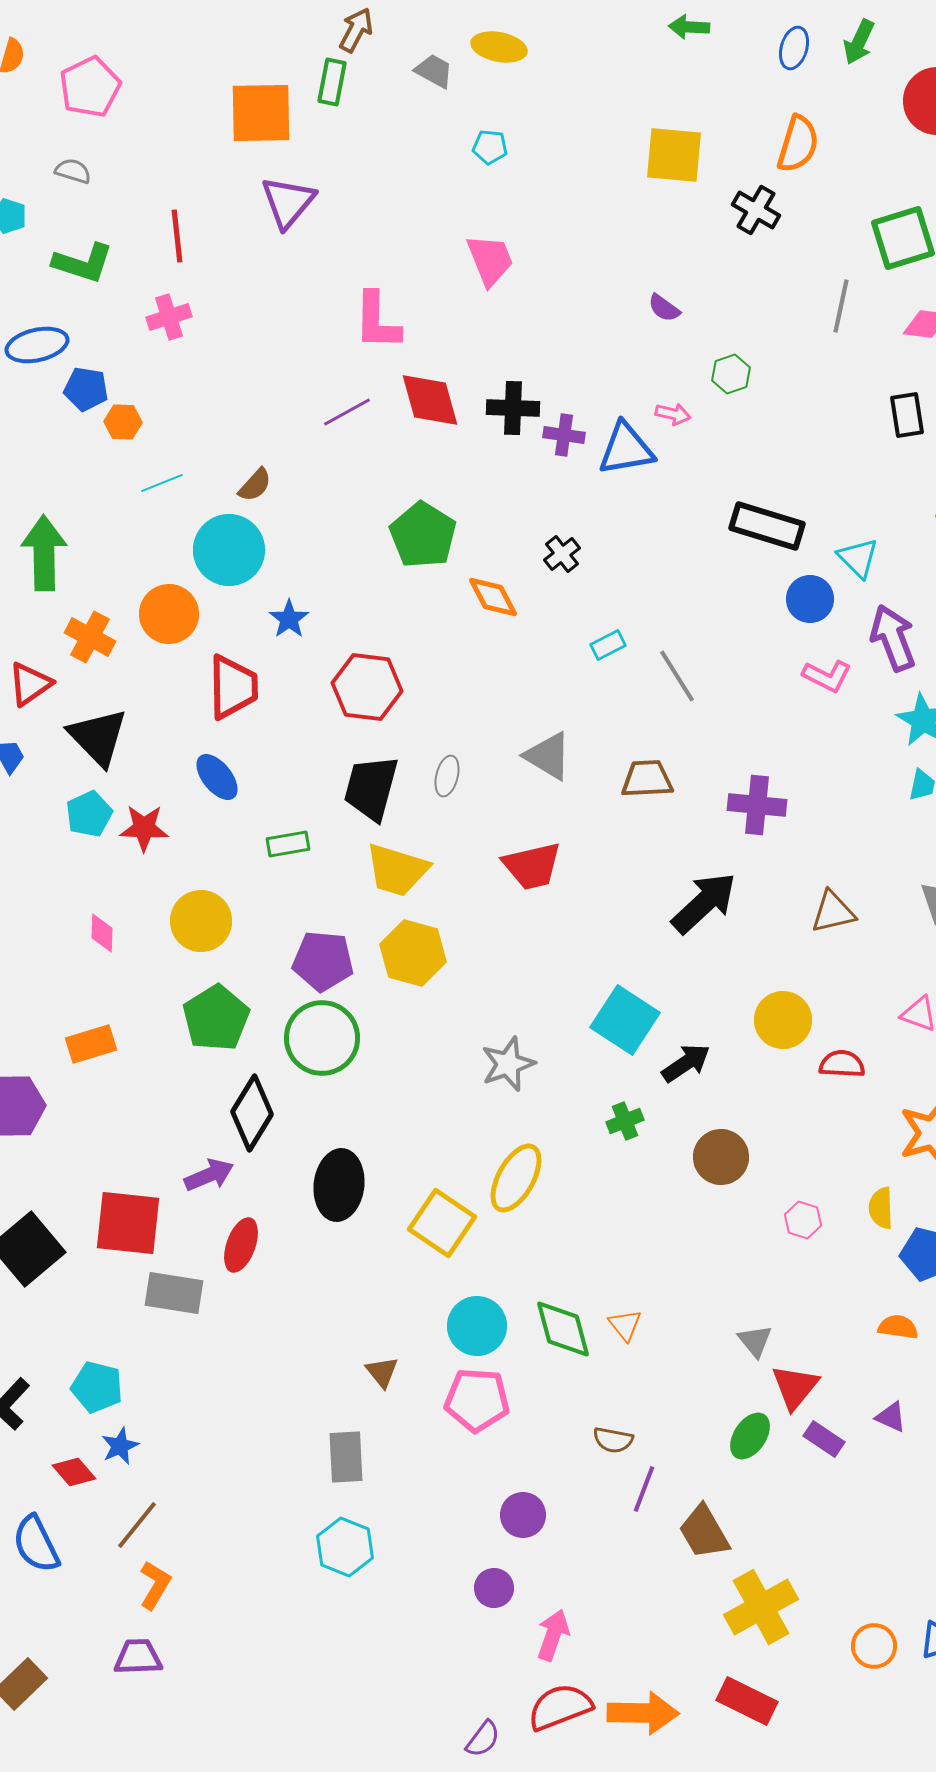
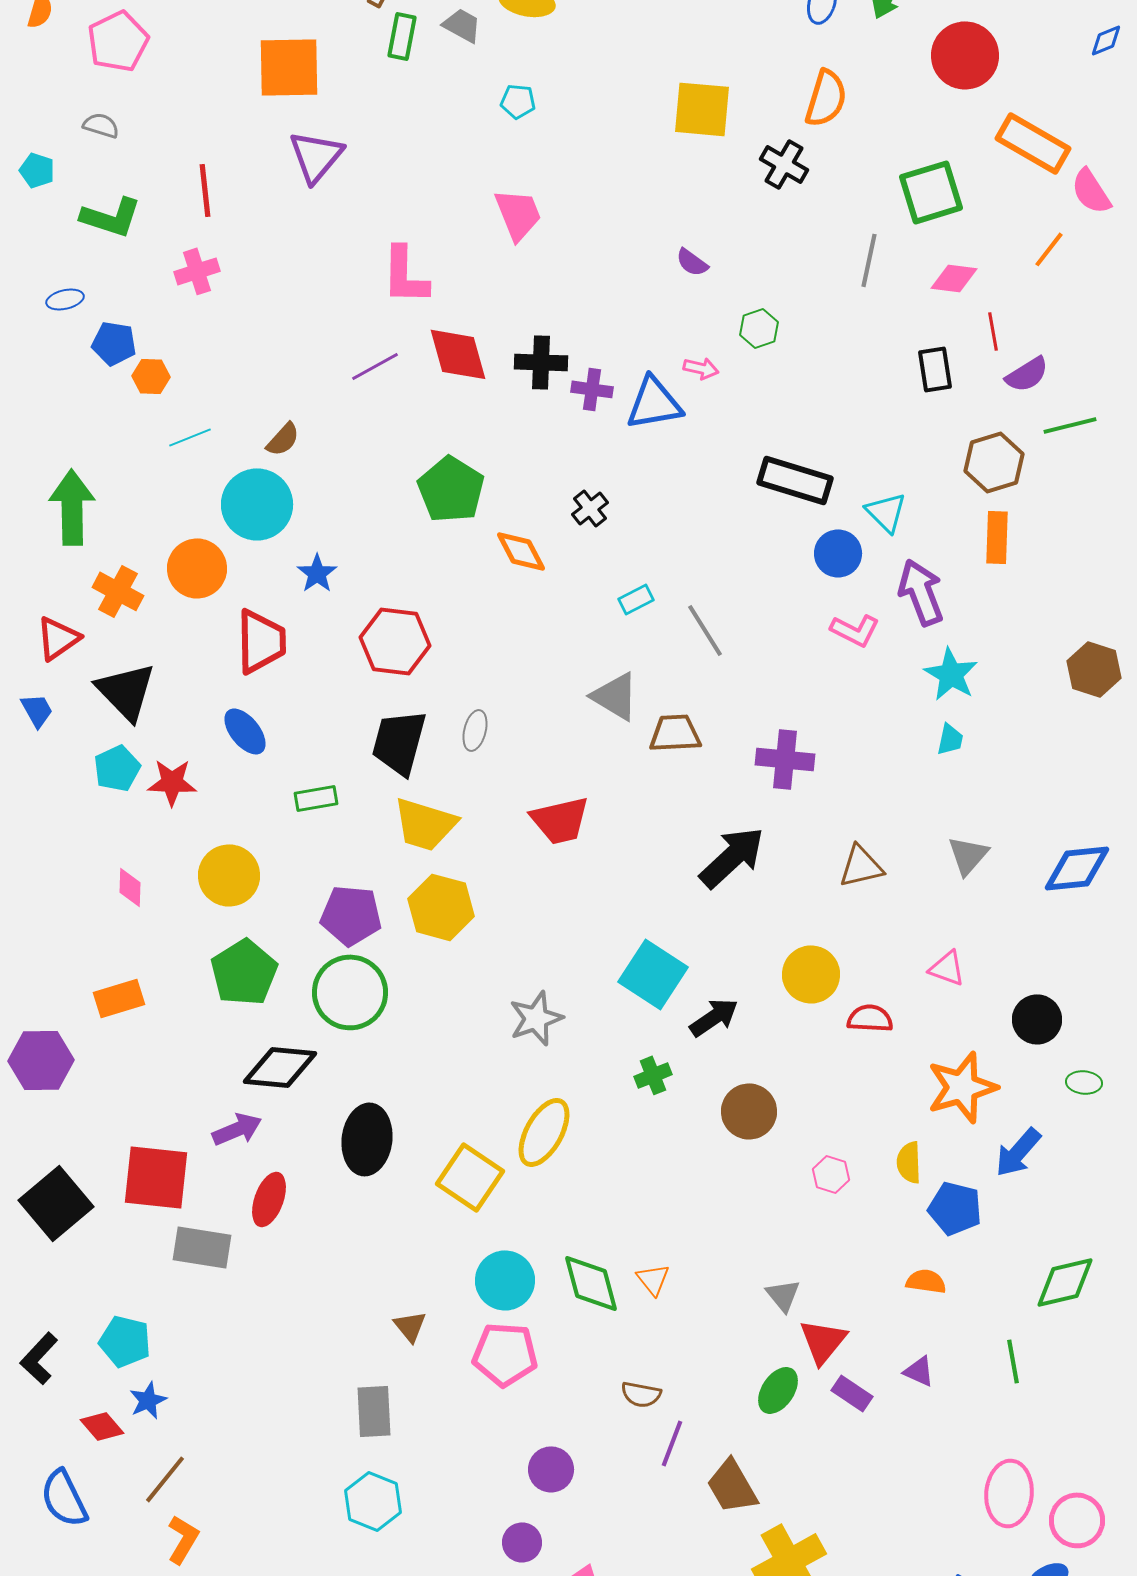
green rectangle: (332, 82) -> (402, 36), moved
blue ellipse: (37, 345) -> (65, 299), size x0.6
gray triangle: (548, 756) -> (615, 696), moved
black diamond: (252, 1113) -> (280, 1067), turned 64

